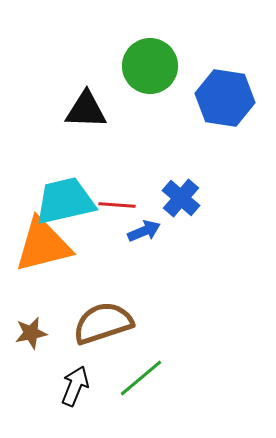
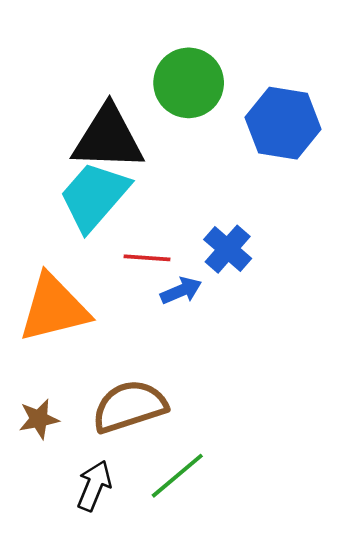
black triangle: (86, 110) -> (108, 138), size x1.4
cyan trapezoid: (65, 201) -> (94, 196), moved, turned -36

